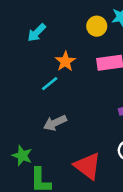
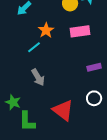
gray arrow: (55, 123) -> (38, 77), turned -96

